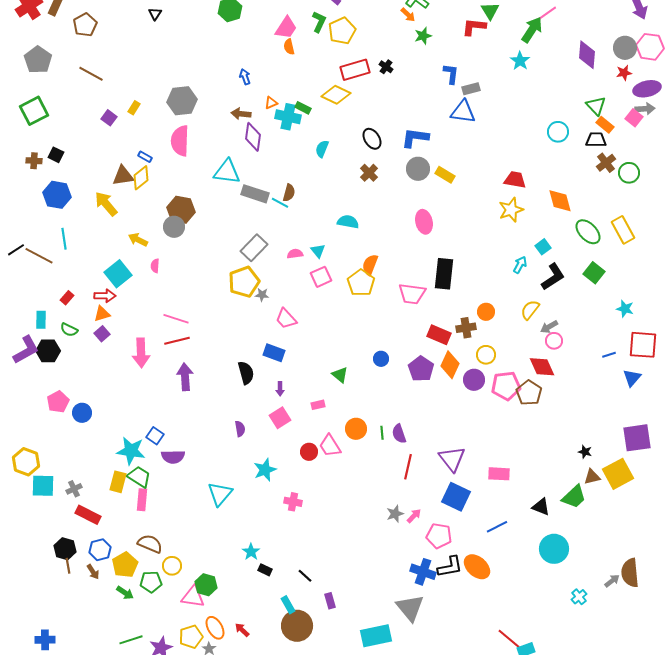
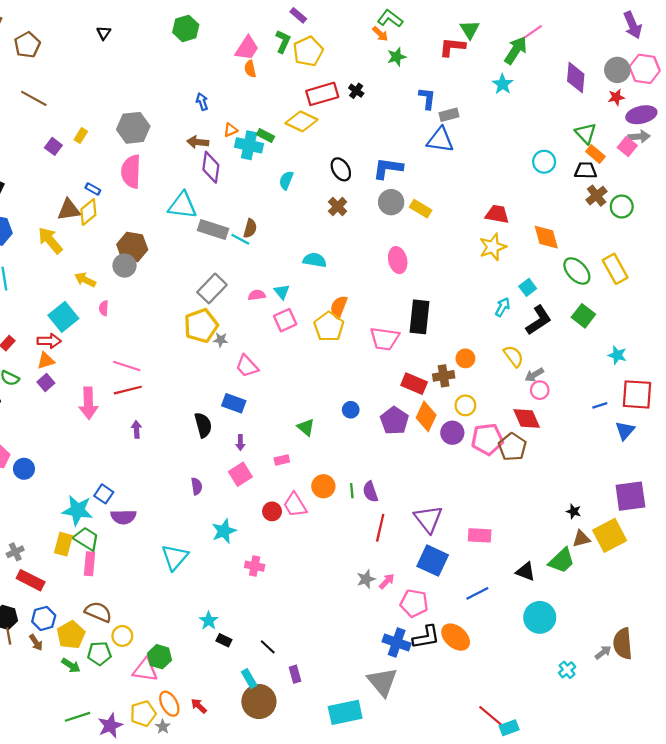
yellow semicircle: (530, 310) -> (514, 356), turned 105
purple arrow: (185, 377) -> (137, 429), size x0.6

